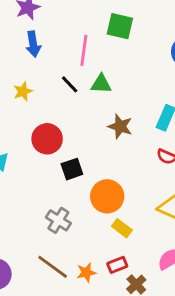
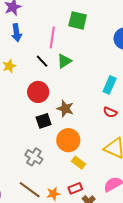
green triangle: (101, 84) -> (64, 61), turned -35
brown star: (120, 126) -> (65, 109), moved
red circle: (47, 139) -> (38, 92), moved

